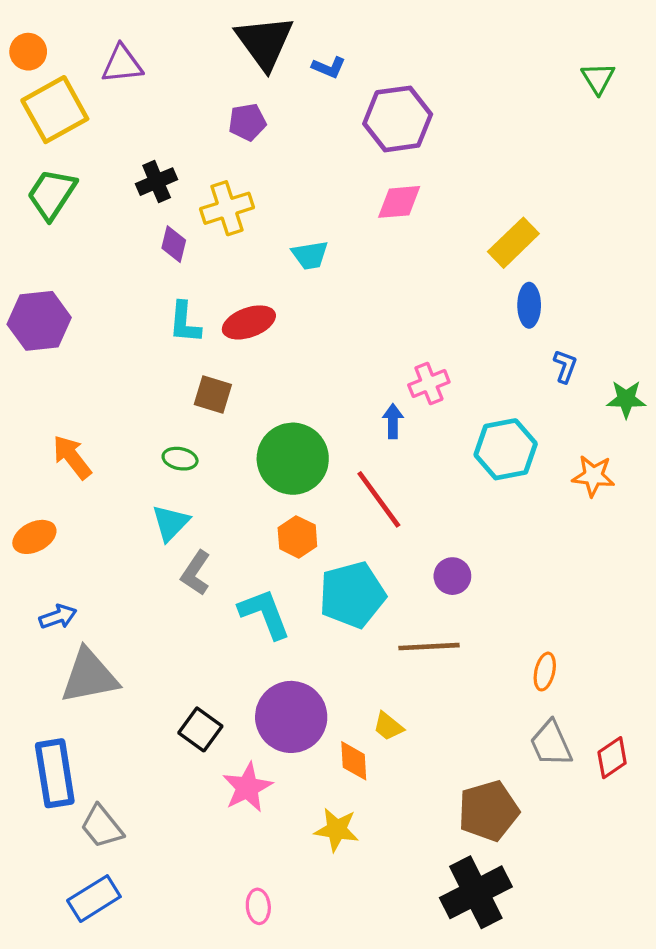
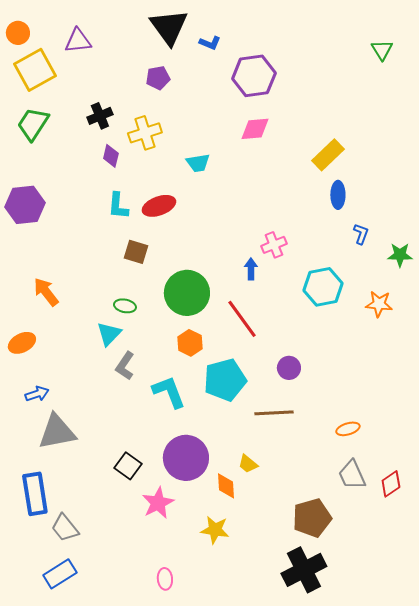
green ellipse: (180, 459) -> (125, 306), moved
orange ellipse: (545, 672) -> (348, 429), turned 60

